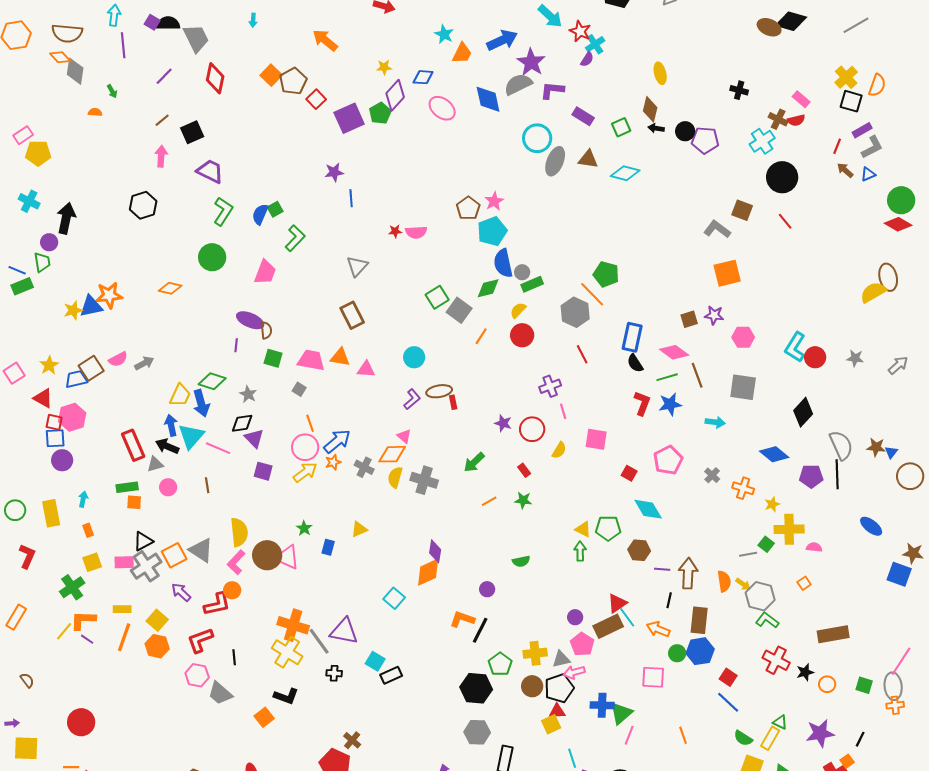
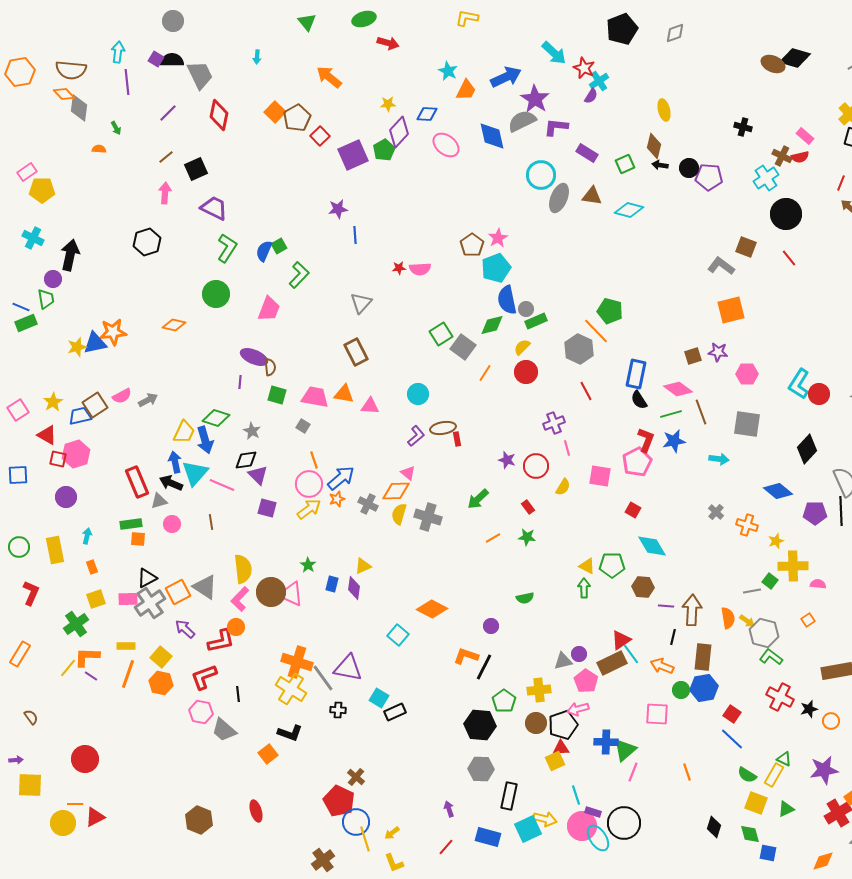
blue square: (55, 438) -> (18, 475), moved
pink pentagon: (668, 460) -> (637, 462), moved
purple diamond: (435, 551) -> (354, 588), moved
orange diamond: (428, 572) -> (432, 609), turned 52
gray triangle: (561, 659) -> (563, 661), moved

